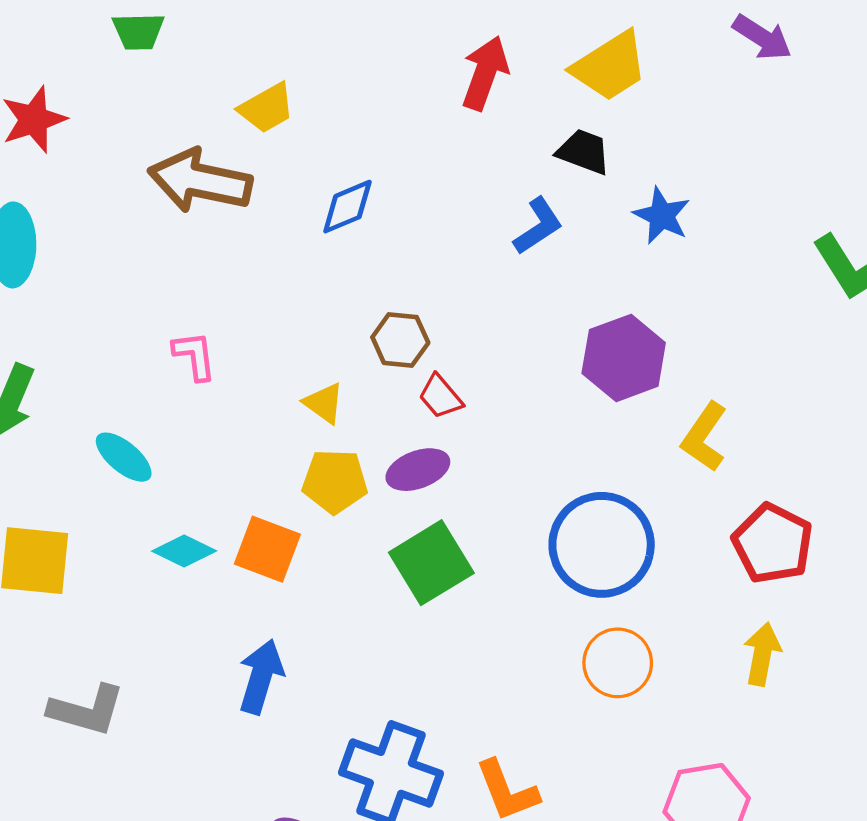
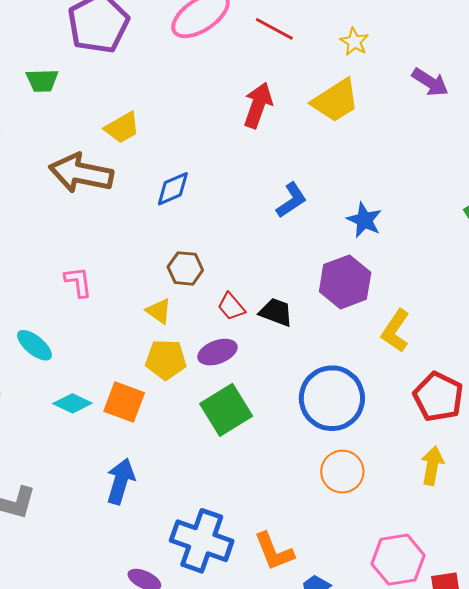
black trapezoid: (584, 152) -> (276, 312), moved
blue star: (662, 216) -> (364, 220), moved
brown hexagon: (400, 340) -> (185, 268), moved

